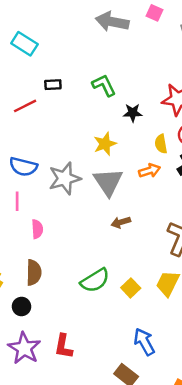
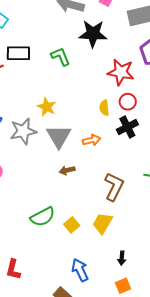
black rectangle: (53, 85) -> (18, 53), size x1.6
black star: (133, 113) -> (93, 34), moved, size x1.8
yellow star: (105, 144) -> (47, 107), moved, turned -30
orange arrow: (150, 171) -> (92, 140), moved

